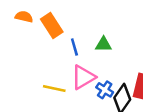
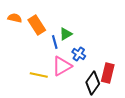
green triangle: (103, 44) -> (66, 34), moved, turned -32
blue cross: (105, 90) -> (79, 54), moved

